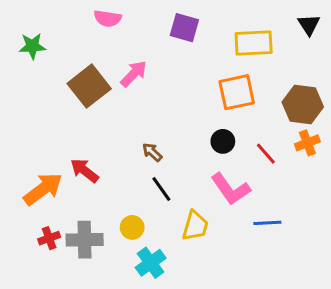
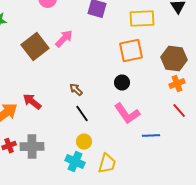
red line: (266, 154) -> (179, 111), moved
yellow trapezoid: (195, 226) -> (107, 164), moved
yellow circle: (132, 227) -> (84, 142), moved
cyan cross: (151, 263) -> (75, 162), turned -30

